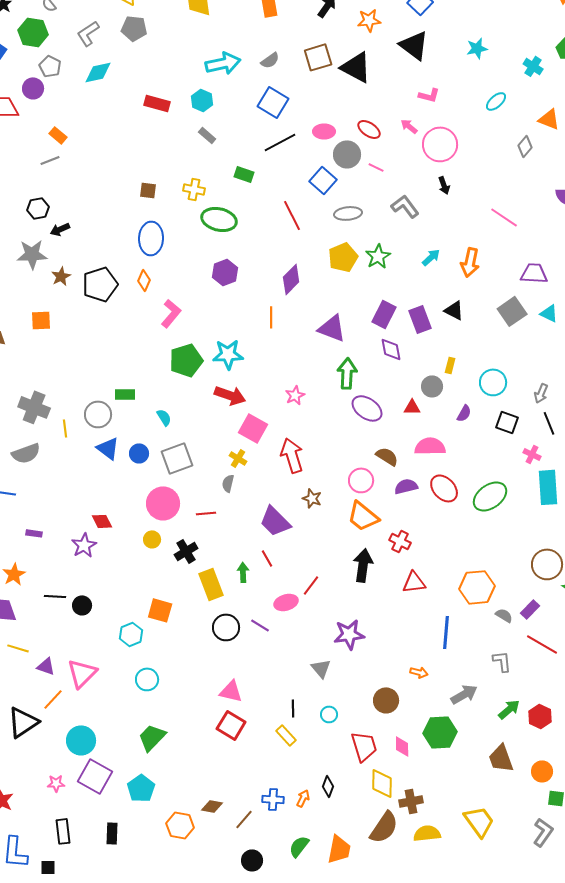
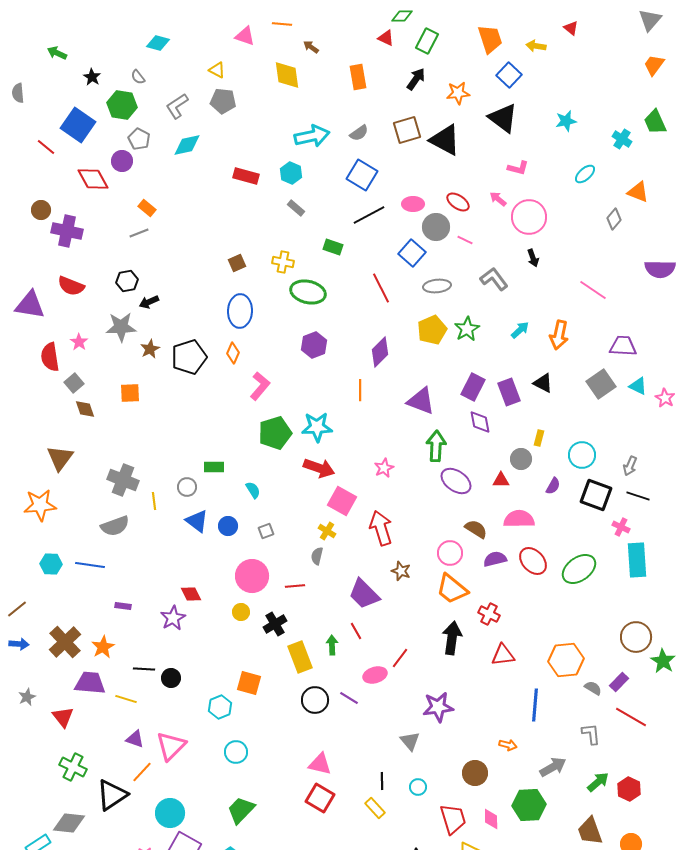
brown square: (148, 190) -> (237, 263), turned -30
gray circle: (98, 414) -> (187, 487), size x0.7
black square: (507, 422) -> (596, 495), size x1.4
black line: (549, 423) -> (638, 496), turned -50
gray square: (177, 458) -> (266, 531), size x0.5
yellow line: (18, 648) -> (126, 699), moved

